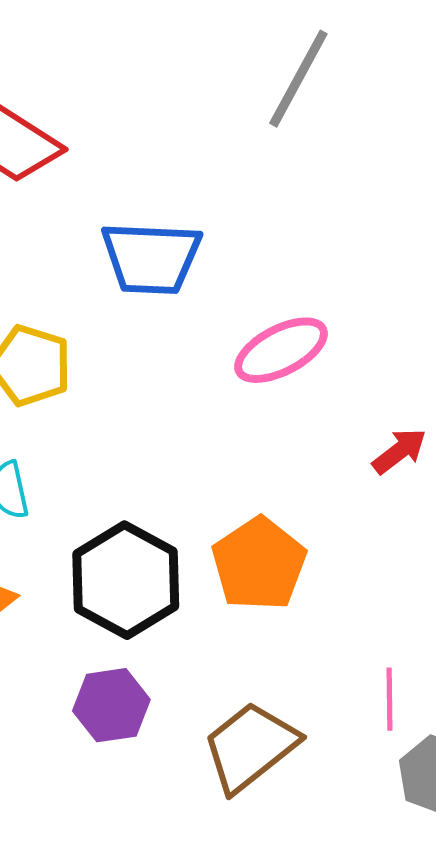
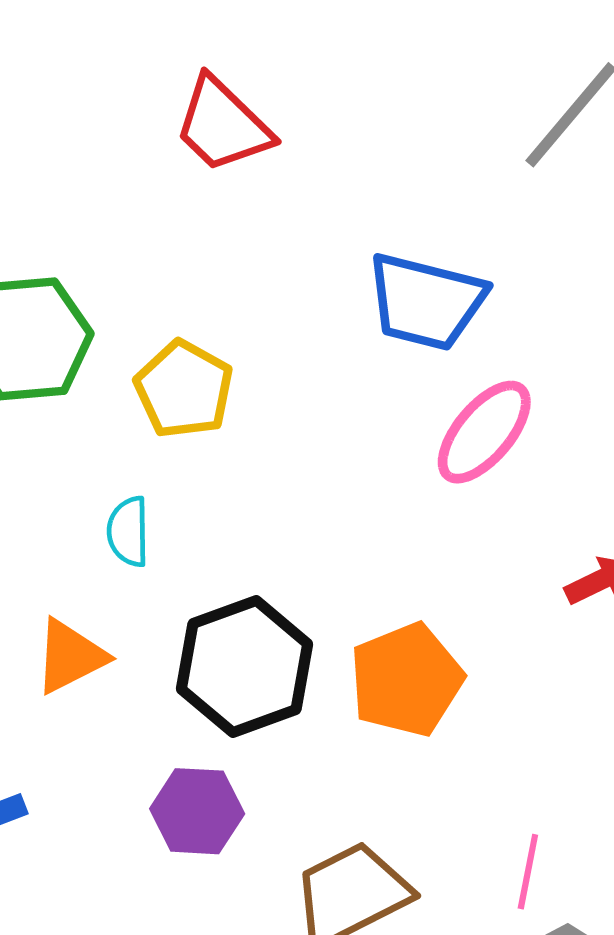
blue trapezoid: (151, 258) -> (426, 302), moved
pink ellipse: (281, 350) -> (484, 432), turned -34

